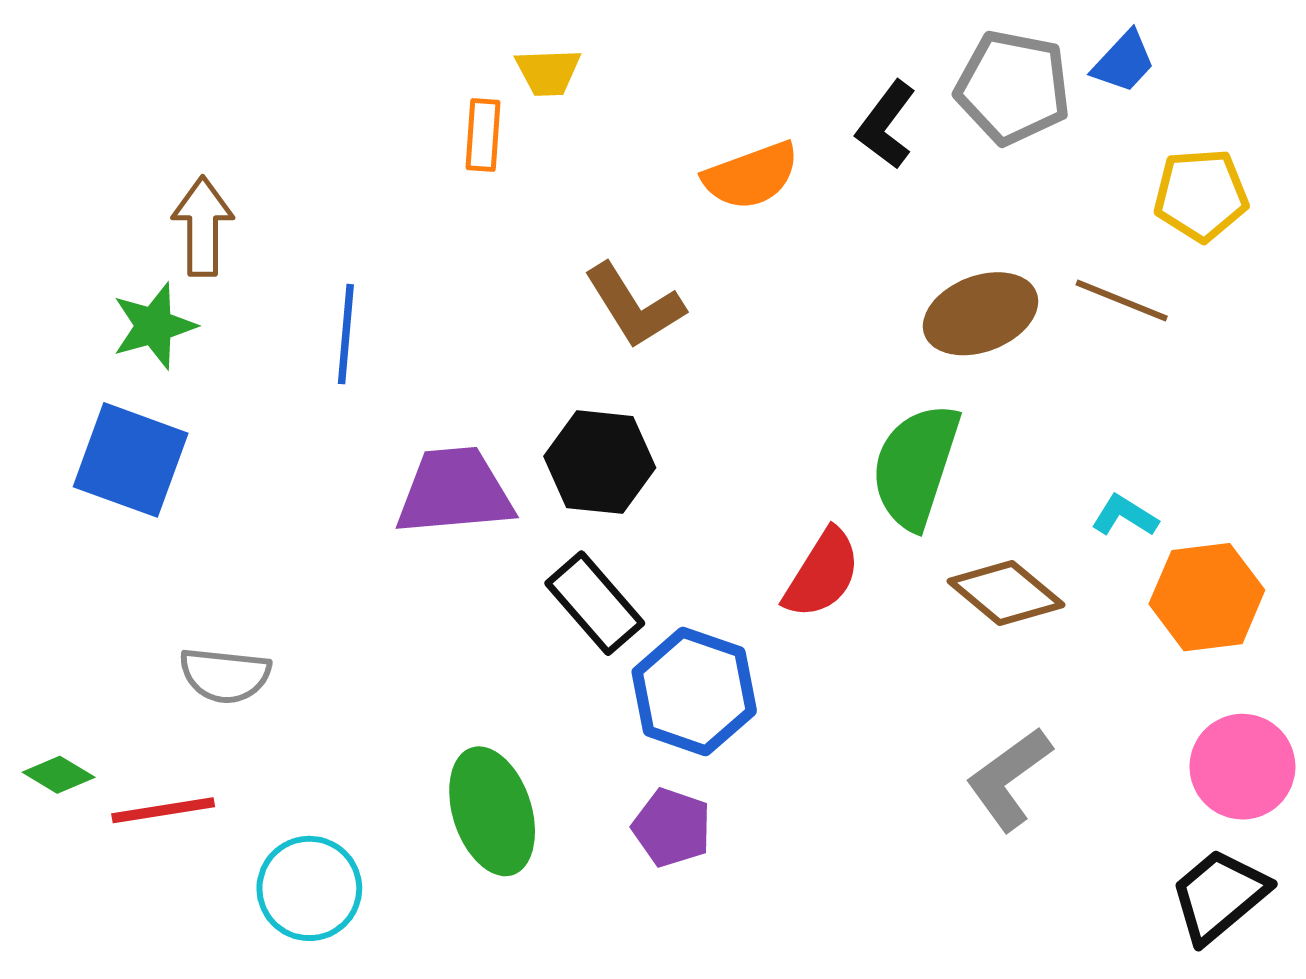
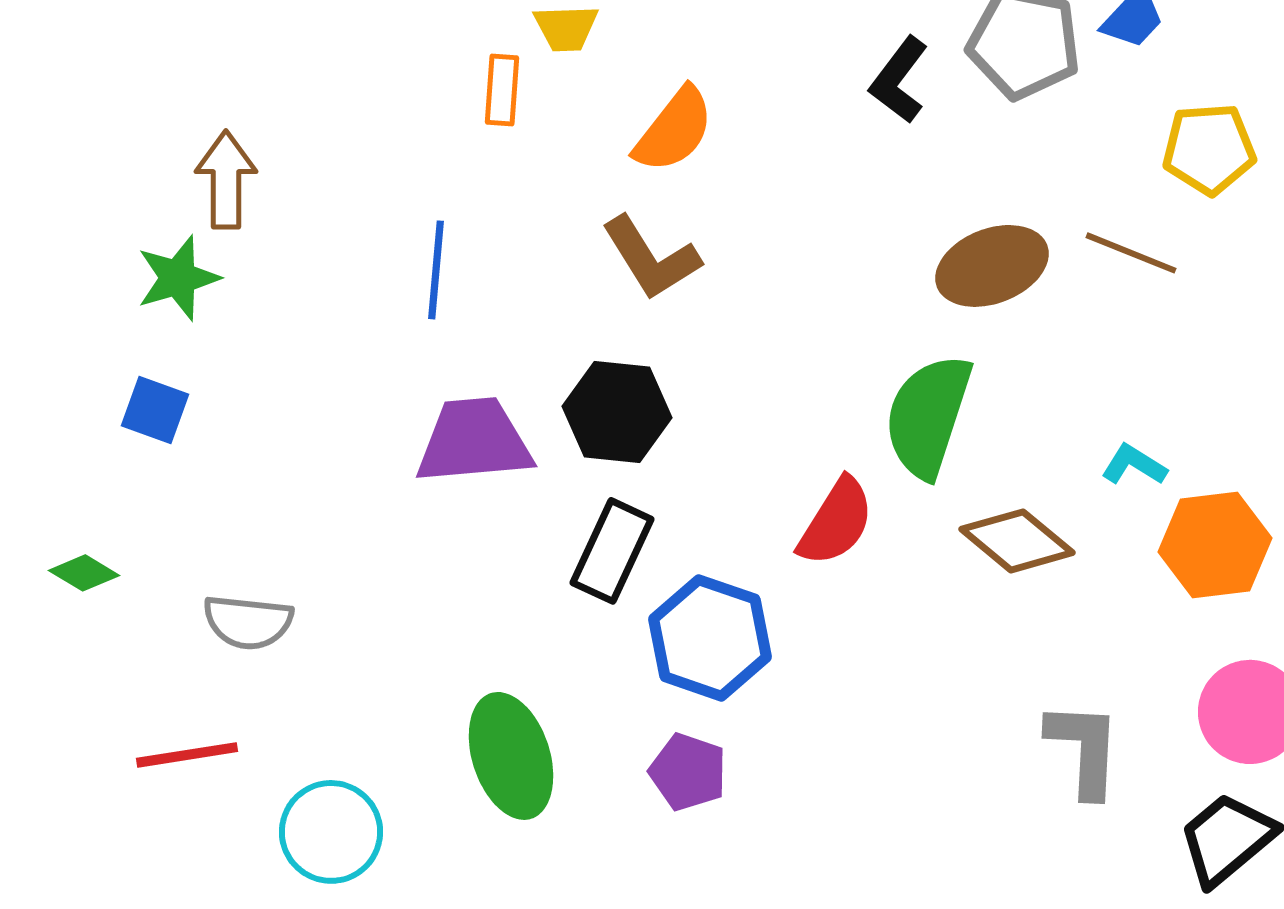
orange semicircle: (751, 176) -> (674, 130), moved, turned -32
blue line: (346, 334) -> (436, 270), moved
blue square: (131, 460) -> (155, 410), size x0.6
black rectangle: (595, 603) -> (612, 551), turned 66
green diamond: (59, 775) -> (84, 573), moved
gray L-shape: (1009, 779) -> (1084, 749), moved, turned 129

